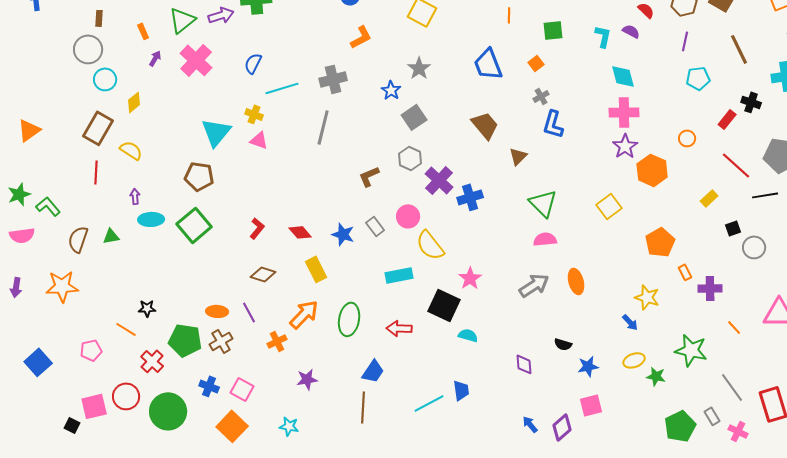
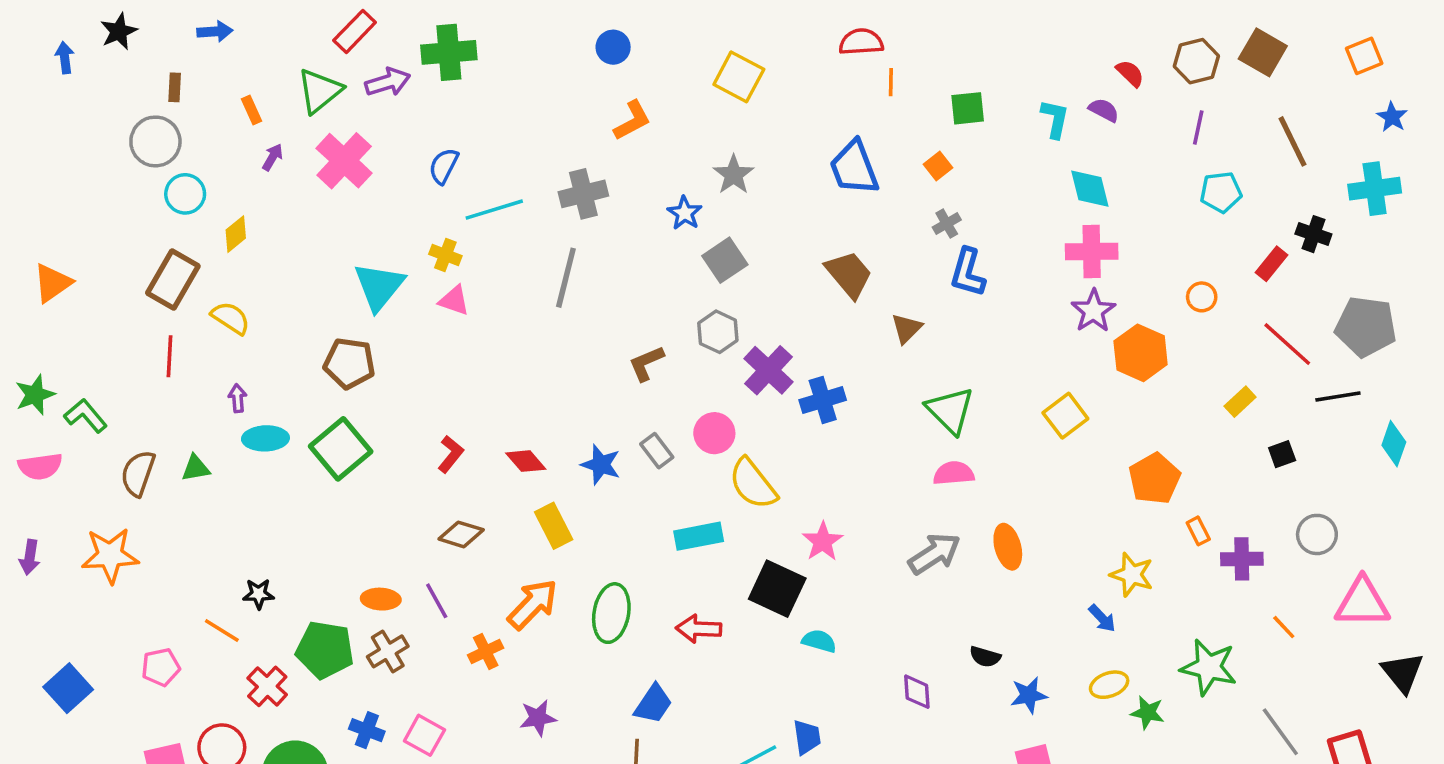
gray circle: (754, 247) -> (1317, 534), moved

